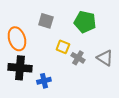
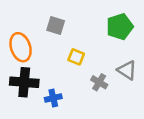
green pentagon: (85, 22) -> (120, 27), moved, turned -30
gray cross: (78, 58) -> (99, 82), moved

